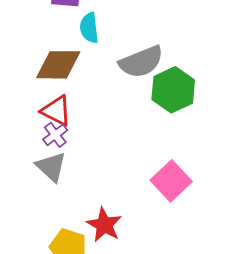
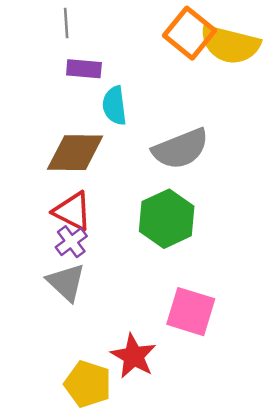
green hexagon: (173, 90) -> (167, 219), moved
pink square: (171, 181) -> (191, 312), moved, turned -30

